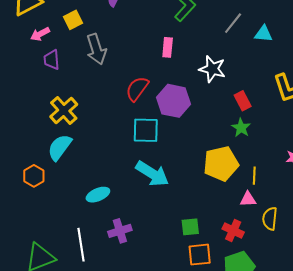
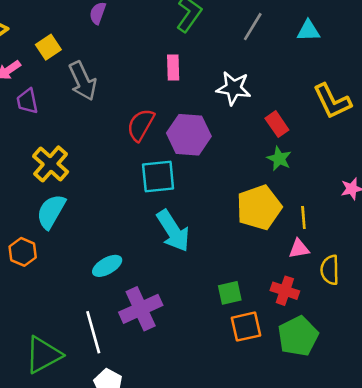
cyan triangle: (263, 34) -> (308, 31), moved
cyan arrow: (152, 174) -> (173, 231), turned 32
purple cross: (120, 231) -> (141, 309), size x1.4

